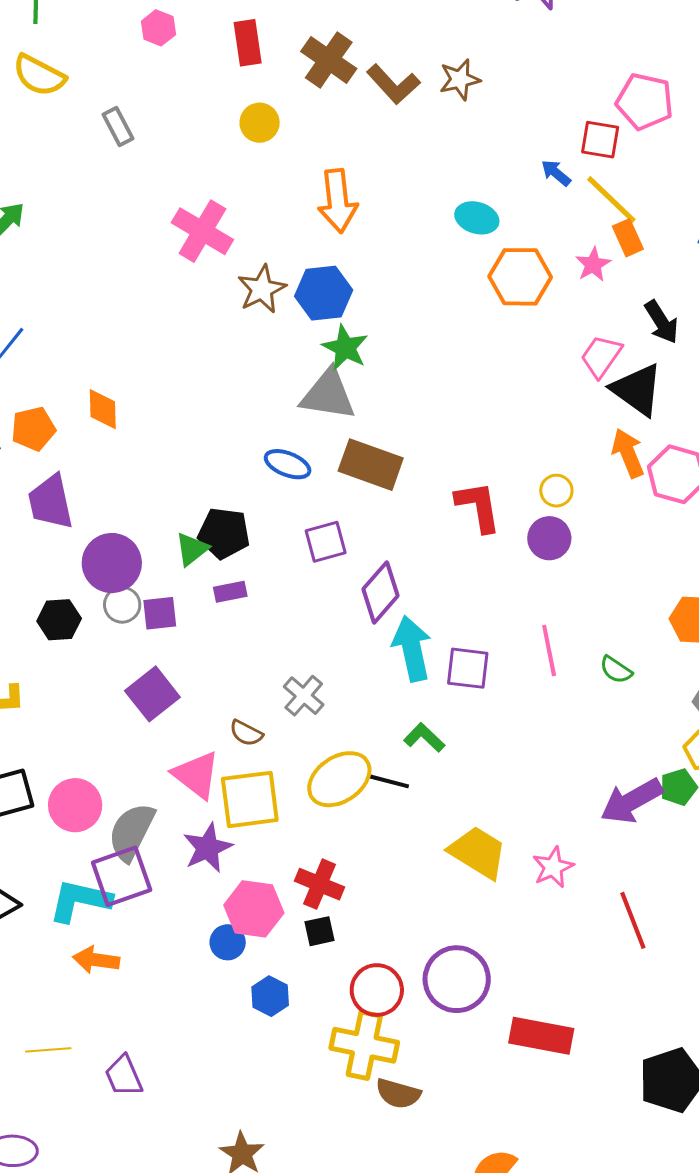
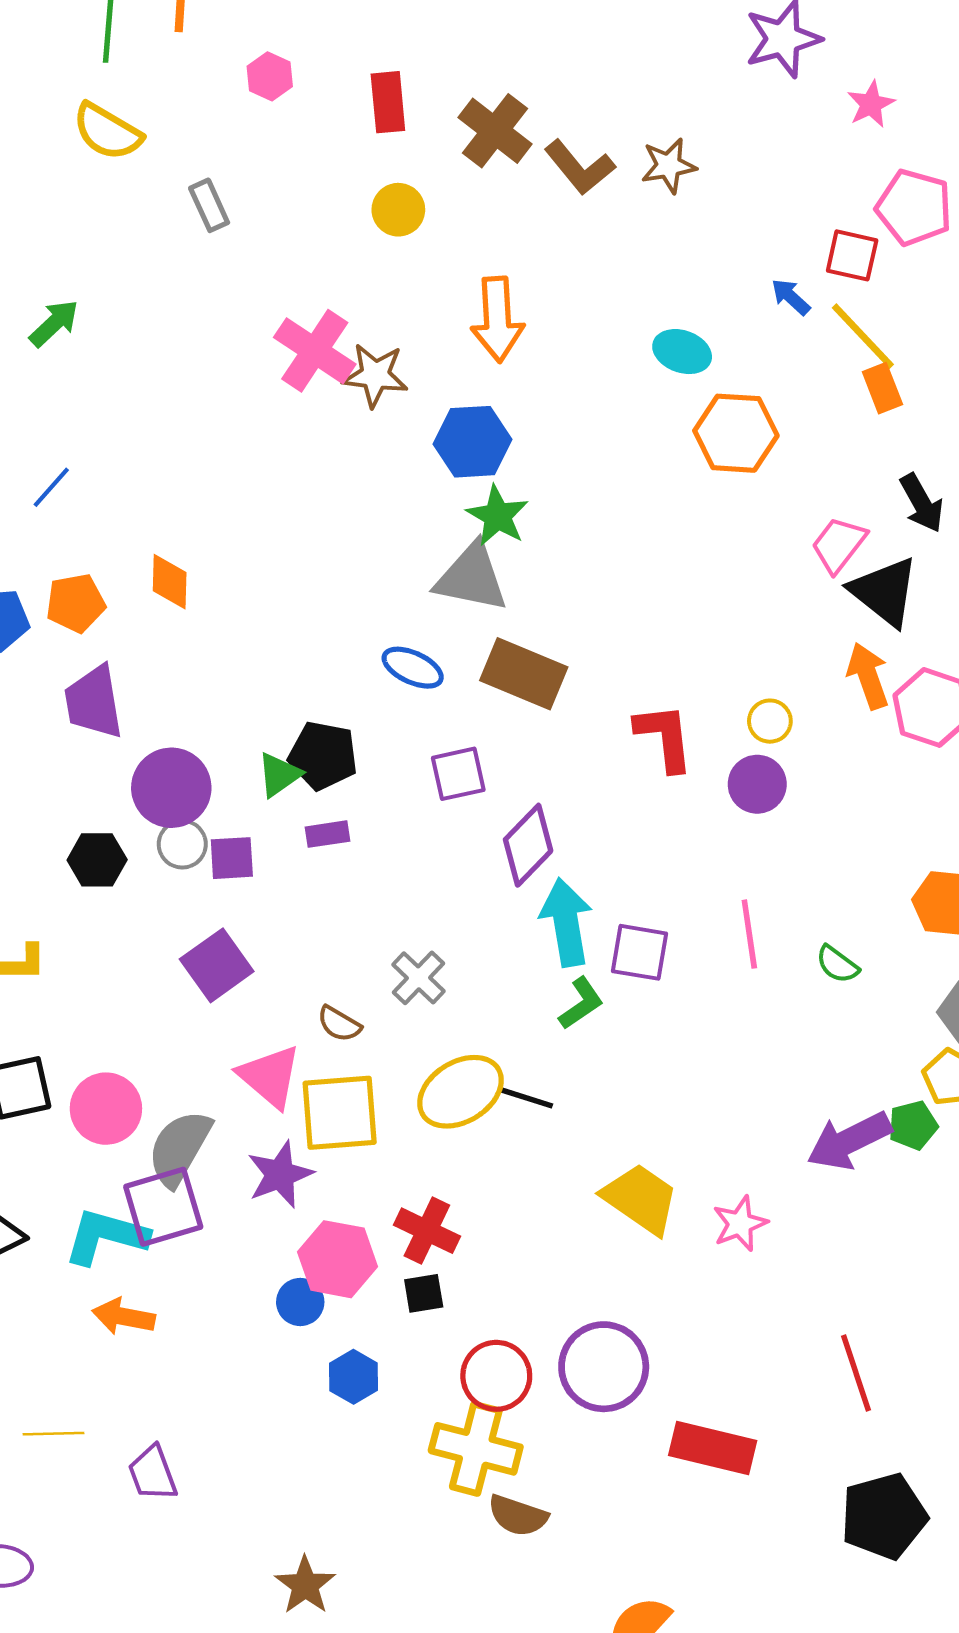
pink star: (593, 264) -> (871, 104), moved
brown star: (262, 289) -> (375, 375), moved, turned 30
green L-shape: (424, 738) -> (581, 1003), moved, turned 99
red line: (633, 920) -> (856, 1373), moved

